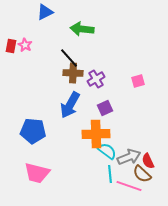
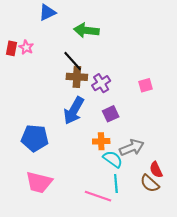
orange cross: (96, 134) -> (101, 141), size x0.6
gray arrow: (129, 157) -> (132, 148), moved
pink line: (129, 186) -> (98, 196), moved

